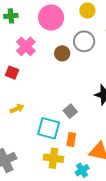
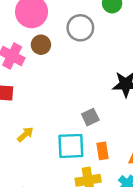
brown circle: (62, 53) -> (41, 45), moved
gray square: (70, 111) -> (90, 117), turned 32

